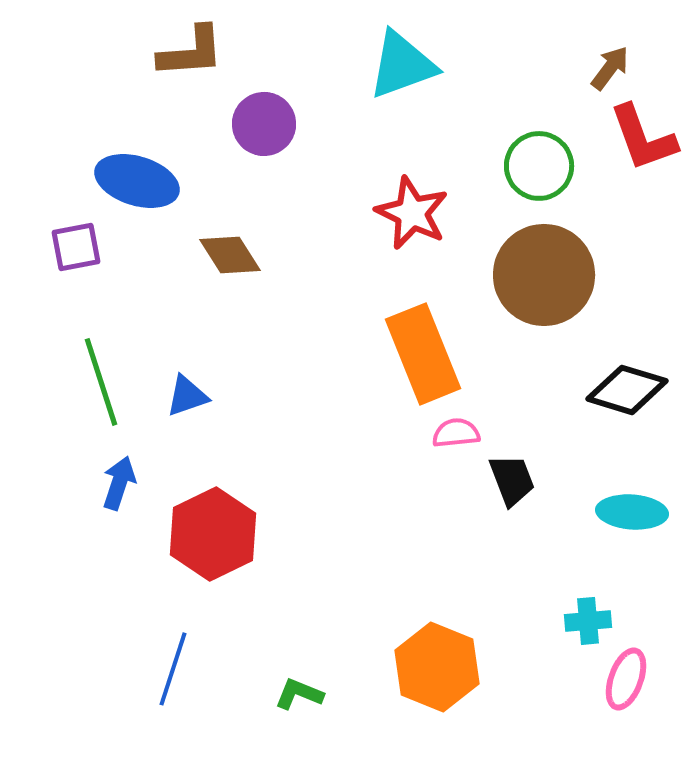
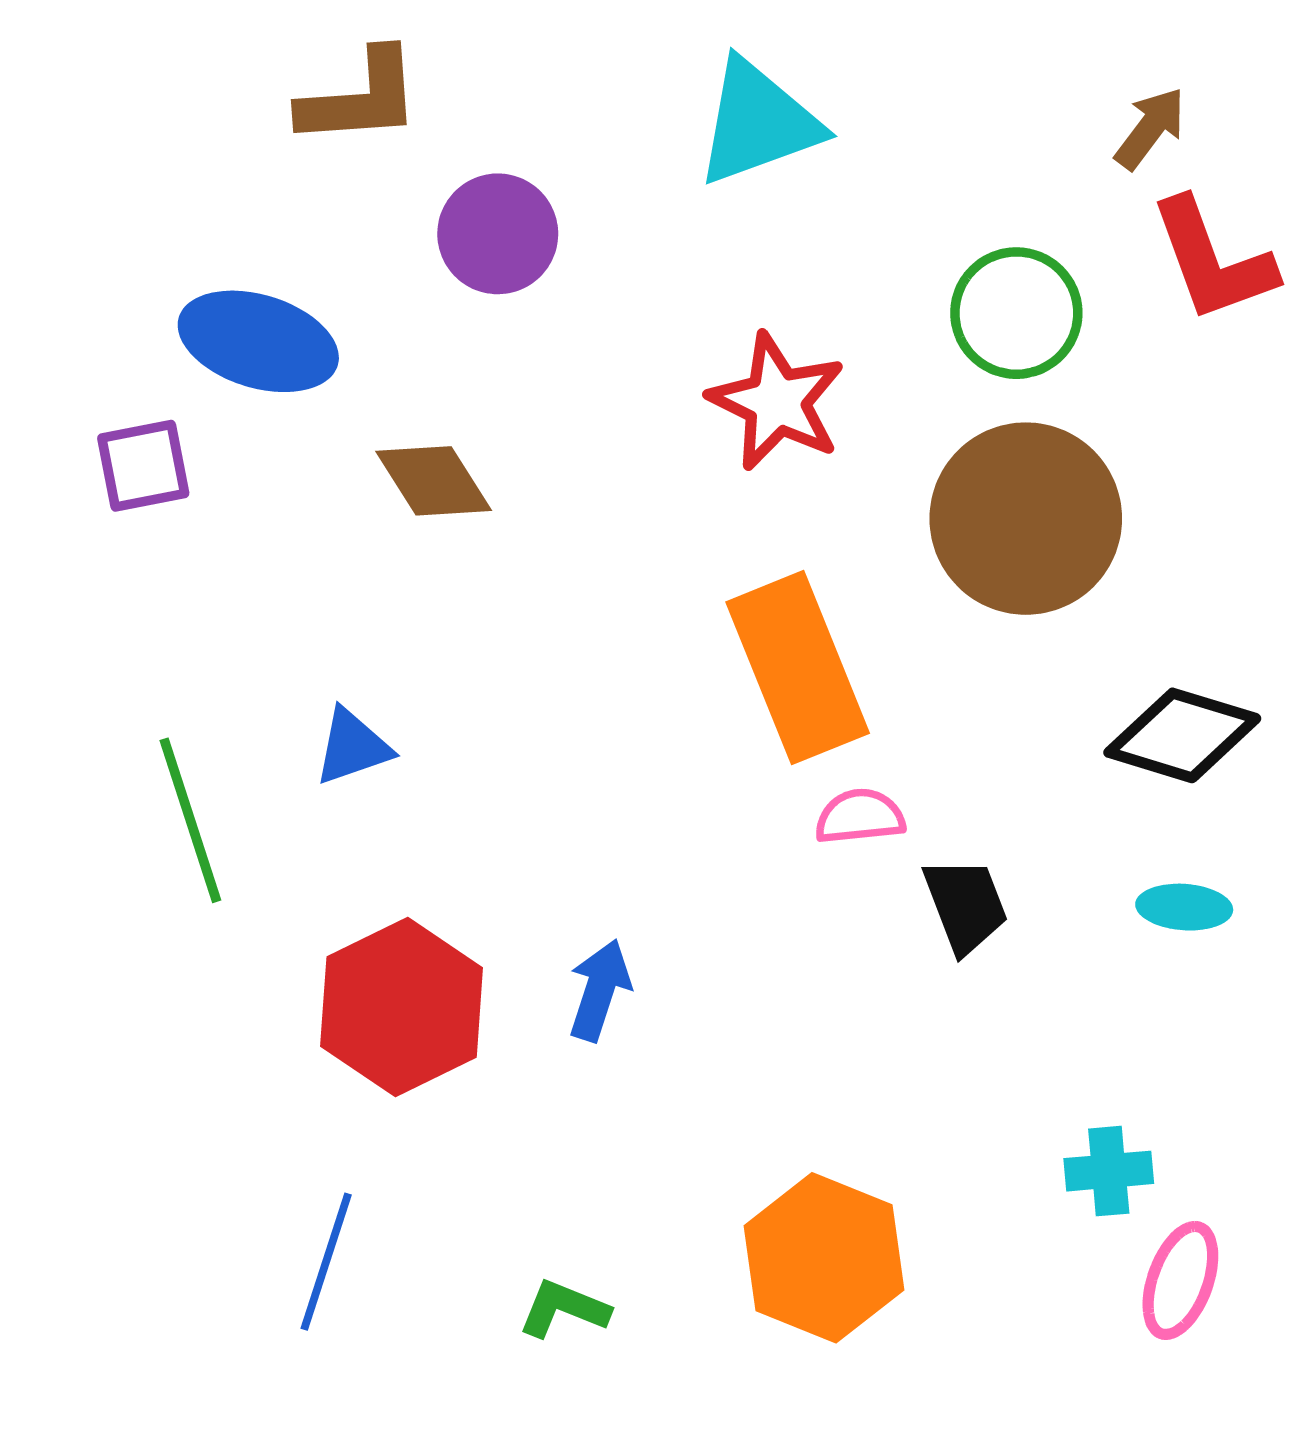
green line: (101, 382) -> (190, 820), moved
blue arrow: (119, 483) -> (600, 990), moved
cyan ellipse: (632, 512) -> (1184, 907), moved, size x0.7

